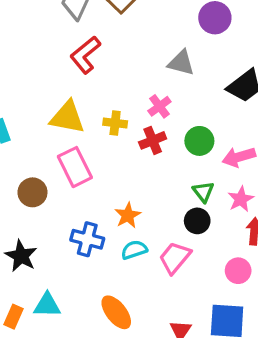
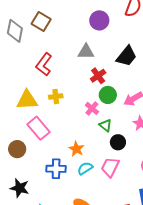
red L-shape: (85, 55) -> (44, 64), moved
pink cross: (159, 106) -> (92, 108), moved
red cross: (153, 140) -> (98, 76), moved
green triangle: (203, 192) -> (105, 125), moved

